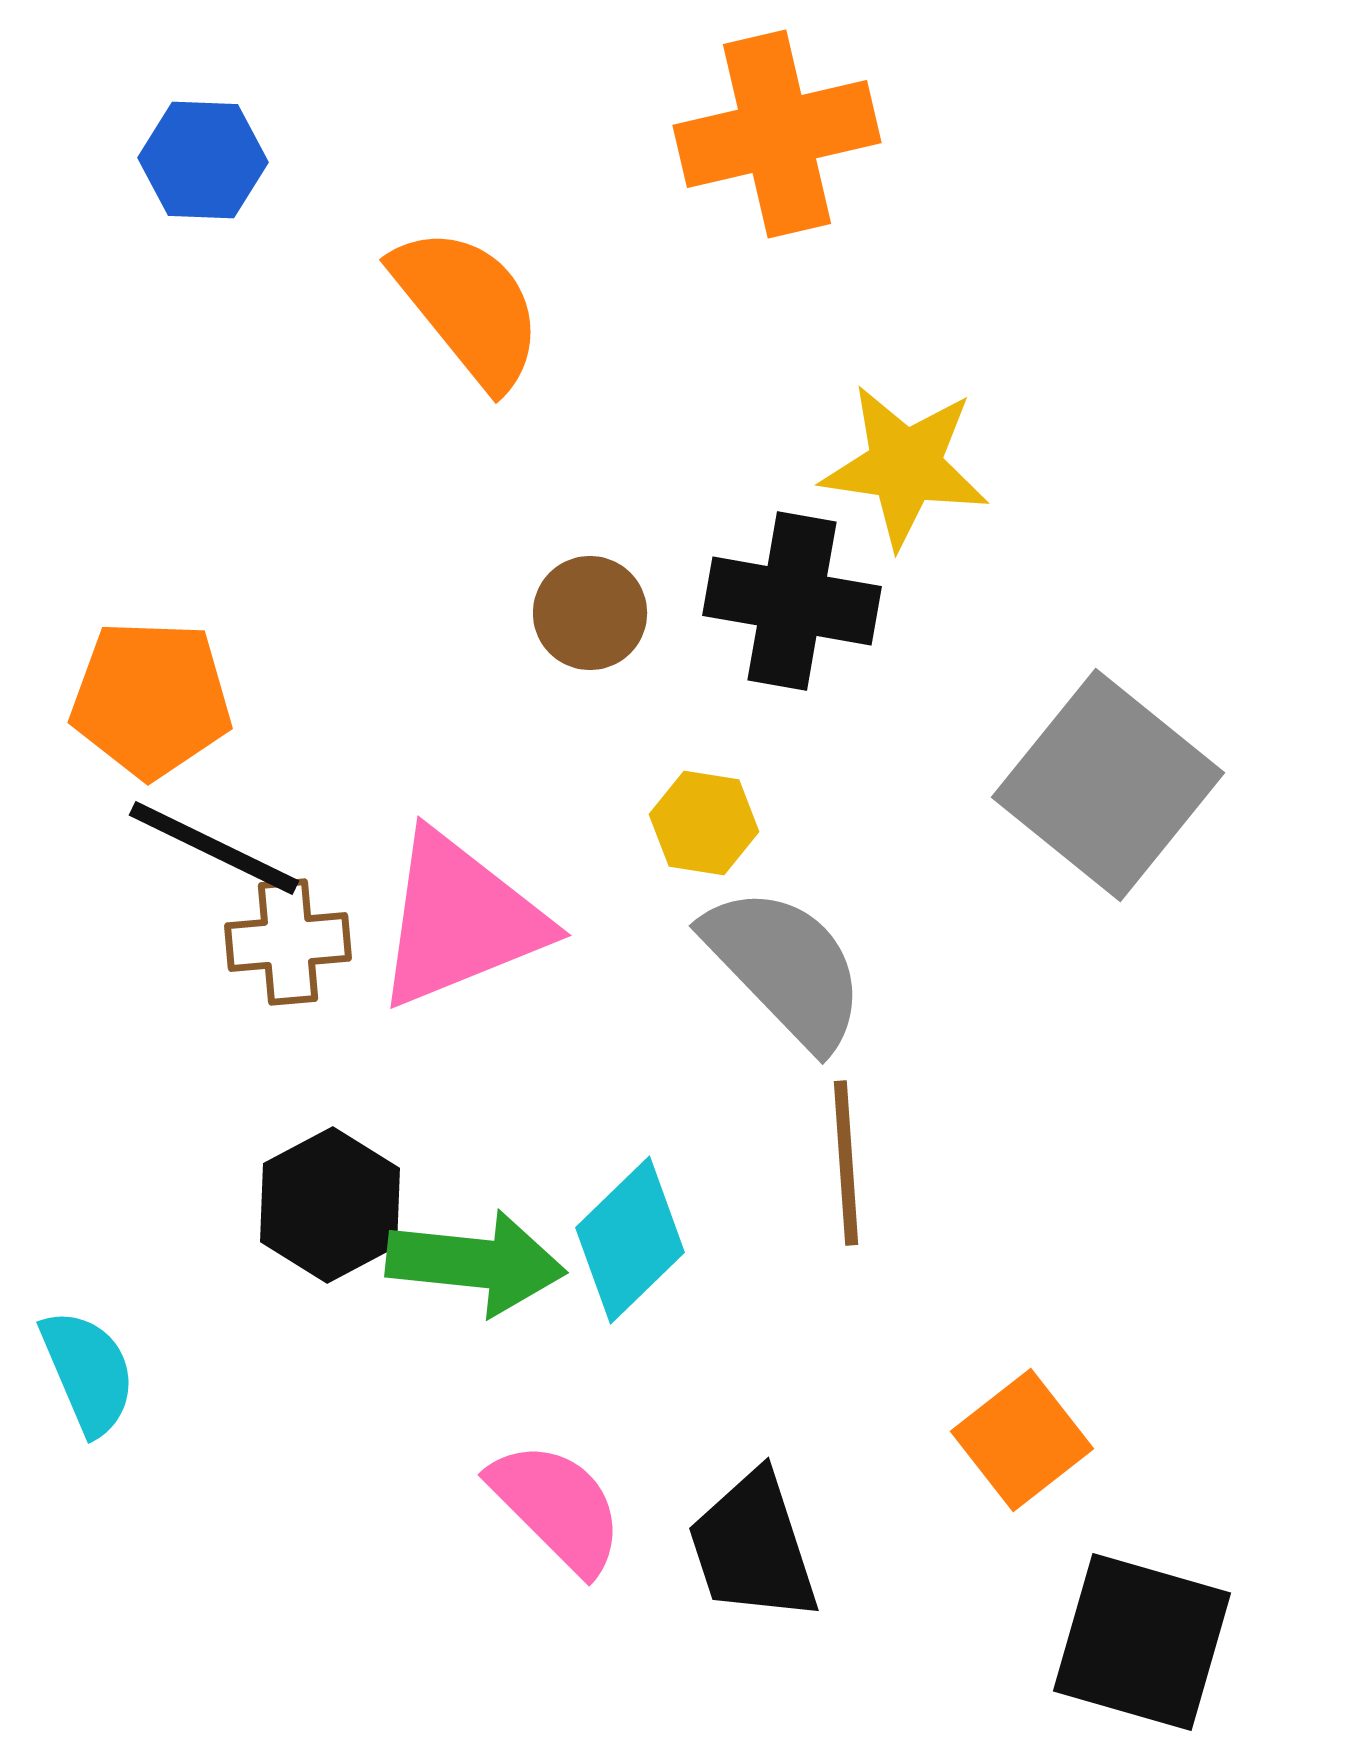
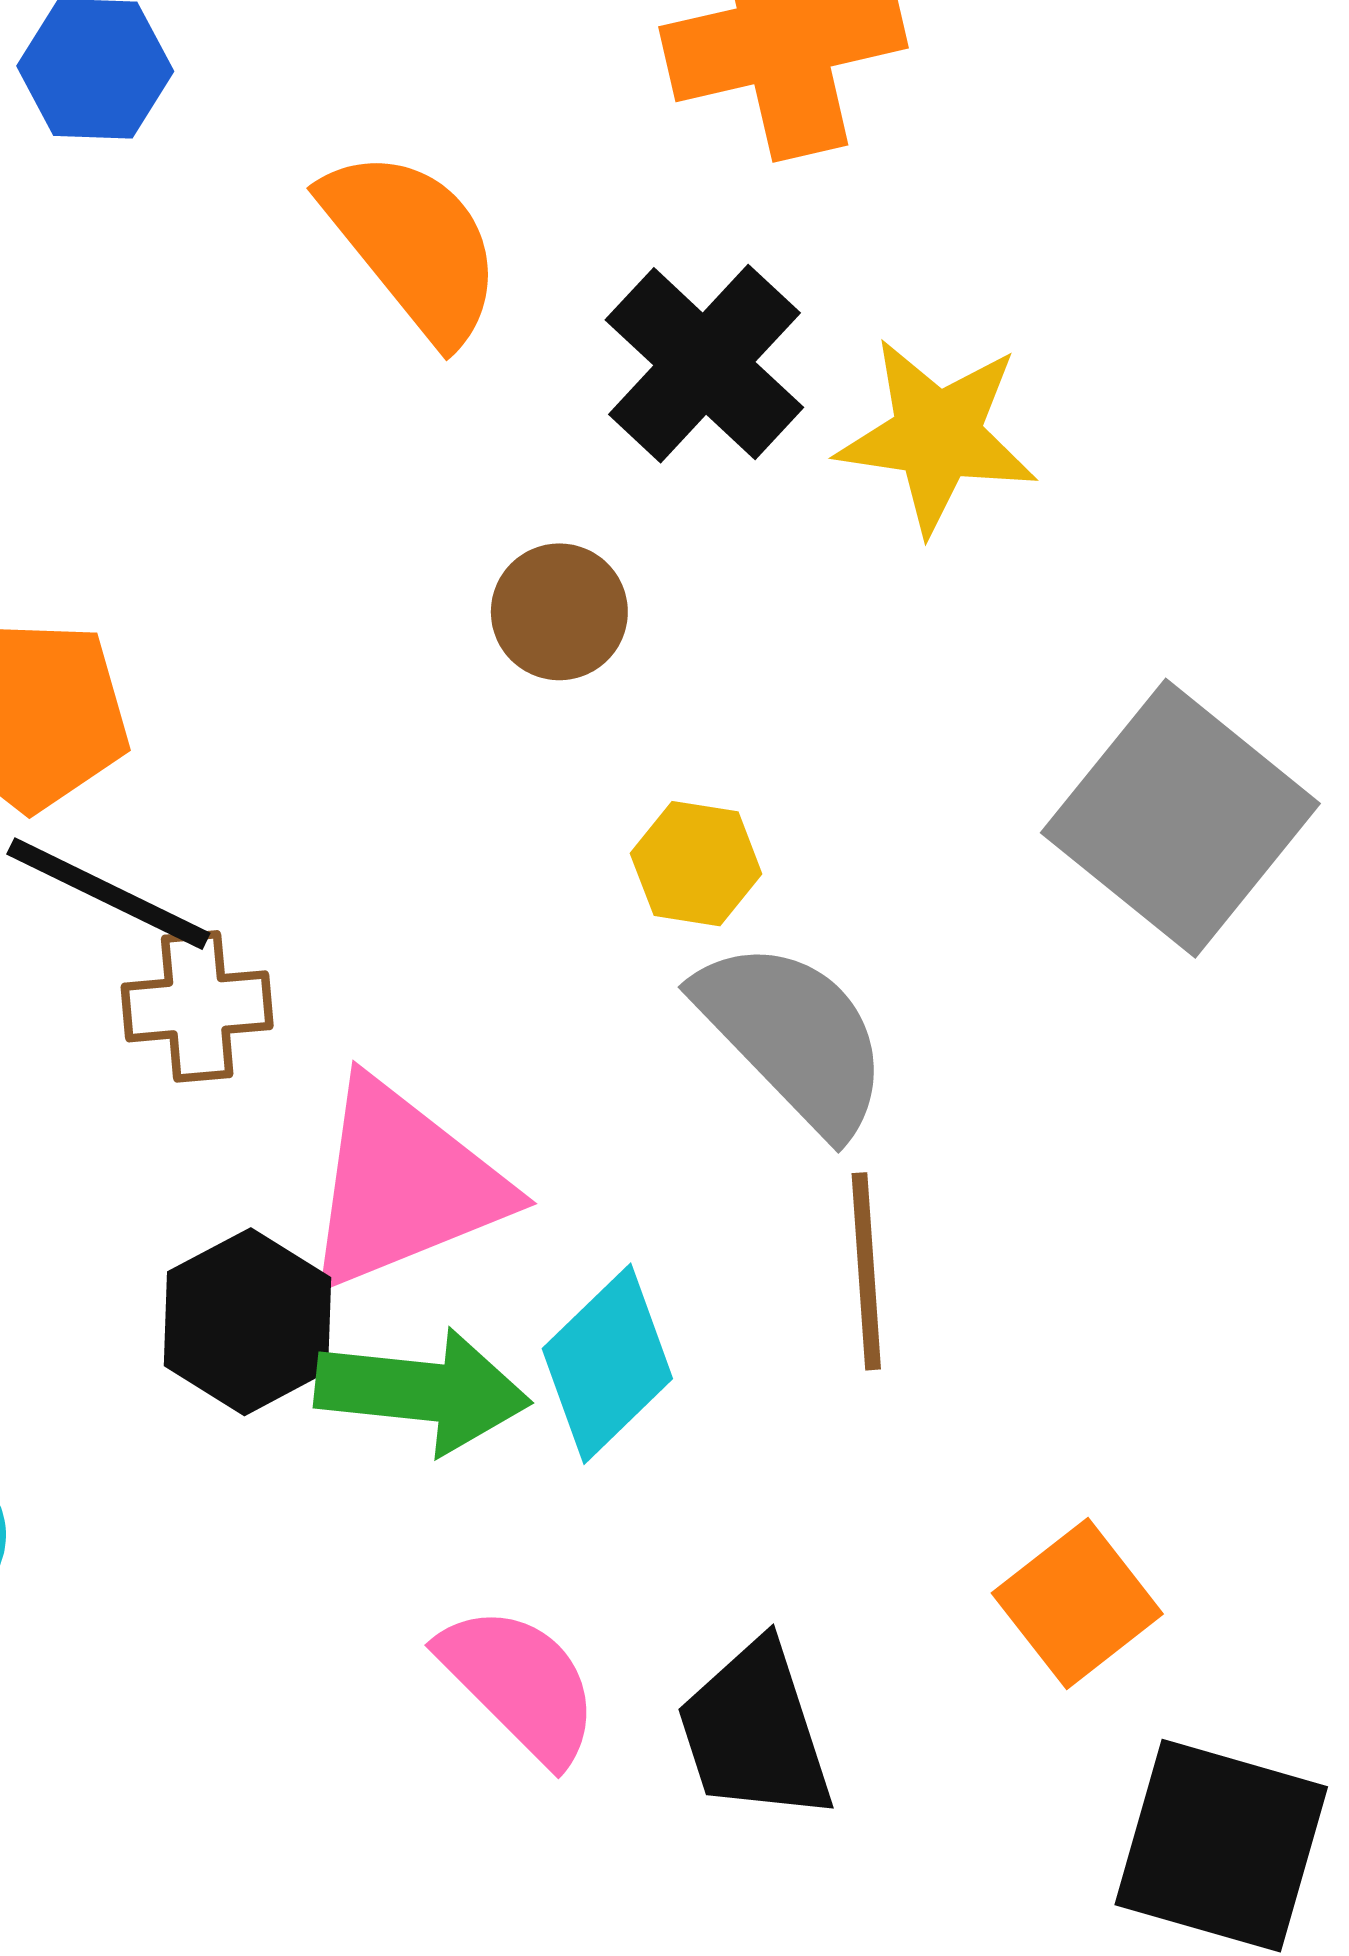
black cross: (792, 601) -> (704, 364), moved, turned 33
pink triangle: (460, 920) -> (403, 1185), moved

